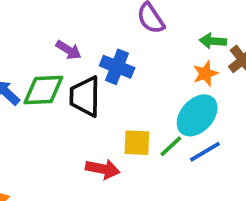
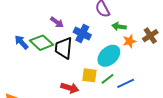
green arrow: (213, 41) -> (119, 26), moved
green diamond: (43, 90) -> (41, 43), turned 40
cyan ellipse: (197, 115) -> (109, 56), moved

